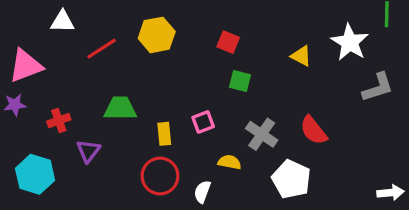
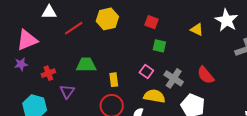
pink square: (203, 122) -> (146, 71), moved, turned -32
yellow semicircle: (230, 162) -> (154, 96), size x1.5

